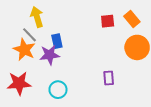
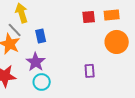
orange rectangle: (132, 19) -> (112, 15), turned -56
purple star: (50, 55) -> (36, 62), moved, turned -30

